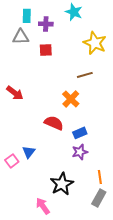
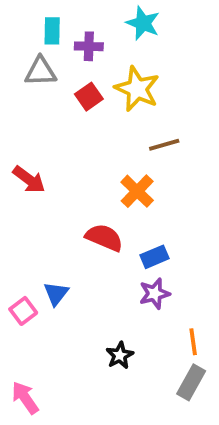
yellow star: (95, 43) -> (137, 89), moved
red square: (46, 50) -> (89, 97), turned -32
black star: (62, 184) -> (120, 355), size x0.6
pink arrow: (43, 206) -> (25, 398), moved

